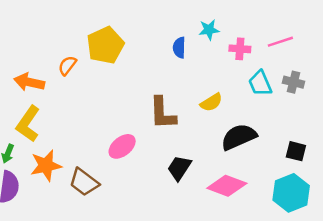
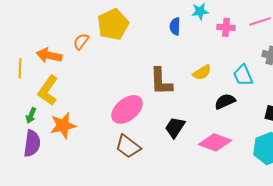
cyan trapezoid: (260, 83) -> (243, 75), moved
black semicircle: (239, 137) -> (225, 101), size x0.7
pink ellipse: (122, 146) -> (127, 109), size x1.4
brown trapezoid: (84, 182) -> (128, 146), moved

